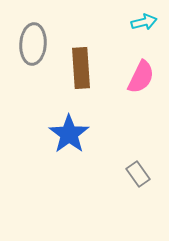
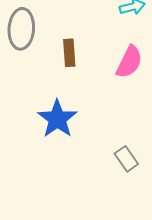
brown rectangle: (81, 68) -> (69, 53), size x0.7

